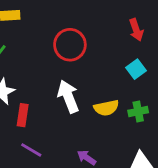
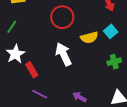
yellow semicircle: (106, 108) -> (89, 37), moved
red rectangle: (23, 115) -> (32, 70), turned -35

